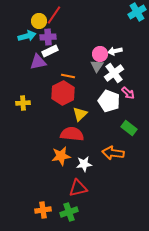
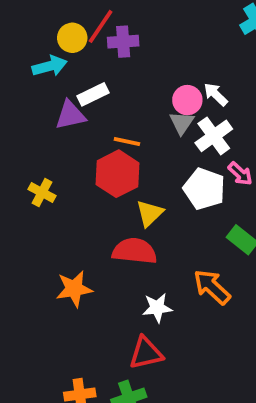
purple cross: (48, 37) -> (123, 42), moved
white arrow: (115, 51) -> (216, 94), turned 56
yellow cross: (23, 103) -> (42, 193), turned 32
orange arrow: (113, 153) -> (212, 287), turned 35
orange star: (61, 156) -> (74, 289), moved

